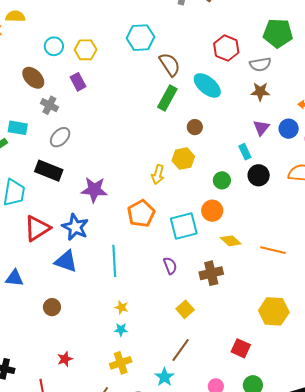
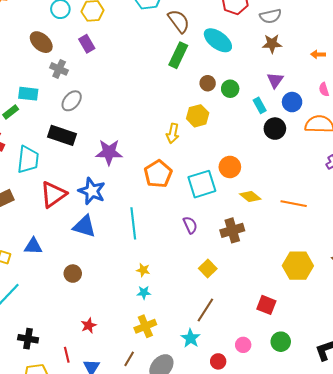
blue circle: (289, 129) -> (292, 102), moved
green circle: (222, 180) -> (230, 89), moved

